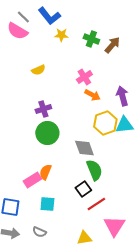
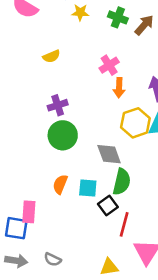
orange arrow: (92, 95) -> (119, 88), turned 63
green semicircle: (94, 170) -> (122, 182), turned 35
pink rectangle: (32, 180) -> (29, 212), moved, turned -54
cyan square: (47, 204) -> (88, 188), moved
red line: (96, 204) -> (124, 224), turned -42

